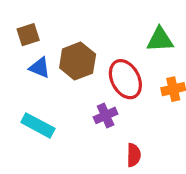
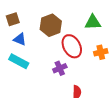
brown hexagon: (78, 61) -> (51, 25), moved
cyan rectangle: (38, 125) -> (19, 61), moved

